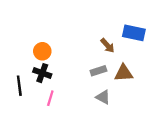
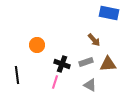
blue rectangle: (134, 33) -> (109, 13), moved
black cross: (42, 73) -> (62, 64), moved
pink line: (50, 98) -> (55, 82), moved

